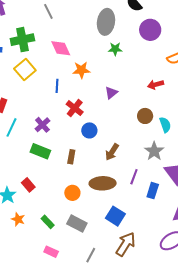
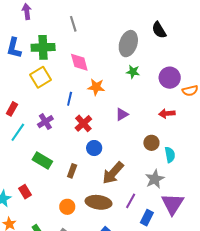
purple circle: (150, 30) -> (170, 78), moved
purple cross: (42, 125) -> (45, 122), moved
brown arrow: (112, 152) -> (113, 173), size x1.4

